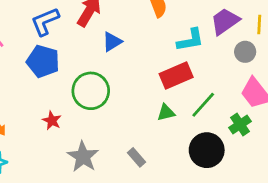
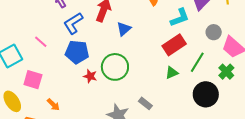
gray circle: (245, 52) -> (214, 32), moved
red star: (52, 121) -> (90, 76), moved
gray rectangle: (137, 157) -> (145, 103), moved

